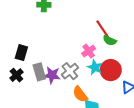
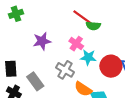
red circle: (111, 70) -> (111, 66), moved
purple star: (52, 75) -> (42, 41), moved

